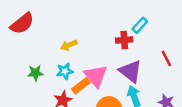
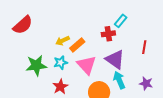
red line: (166, 58) -> (144, 47), turned 40
green star: (35, 73) -> (36, 65), size x1.5
orange rectangle: (81, 86) -> (77, 45), moved

